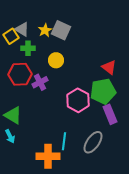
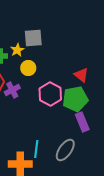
yellow star: (45, 30) -> (17, 50), moved
gray square: (61, 30) -> (33, 38), turned -30
pink hexagon: (78, 100) -> (50, 94), moved

